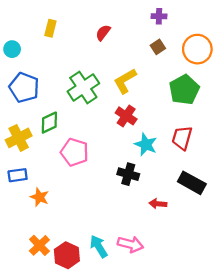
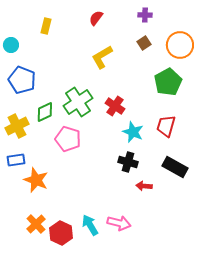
red semicircle: (103, 33) -> (96, 18), moved
yellow L-shape: (125, 81) -> (102, 57), moved
green cross: (83, 87) -> (78, 102), moved
black cross: (128, 174) -> (128, 162), moved
orange star: (39, 197) -> (36, 180), size x1.4

